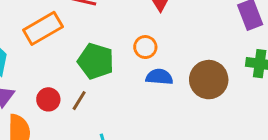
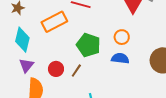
blue semicircle: (159, 77) -> (120, 58), moved

